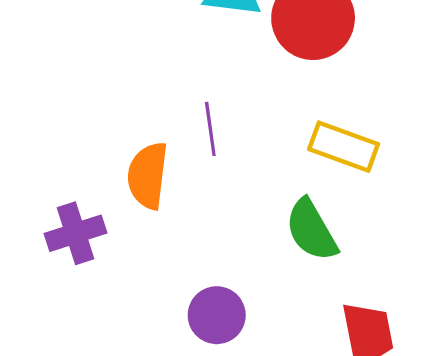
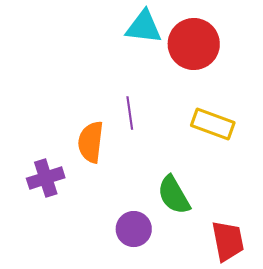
green semicircle: (311, 230) -> (174, 195), moved

